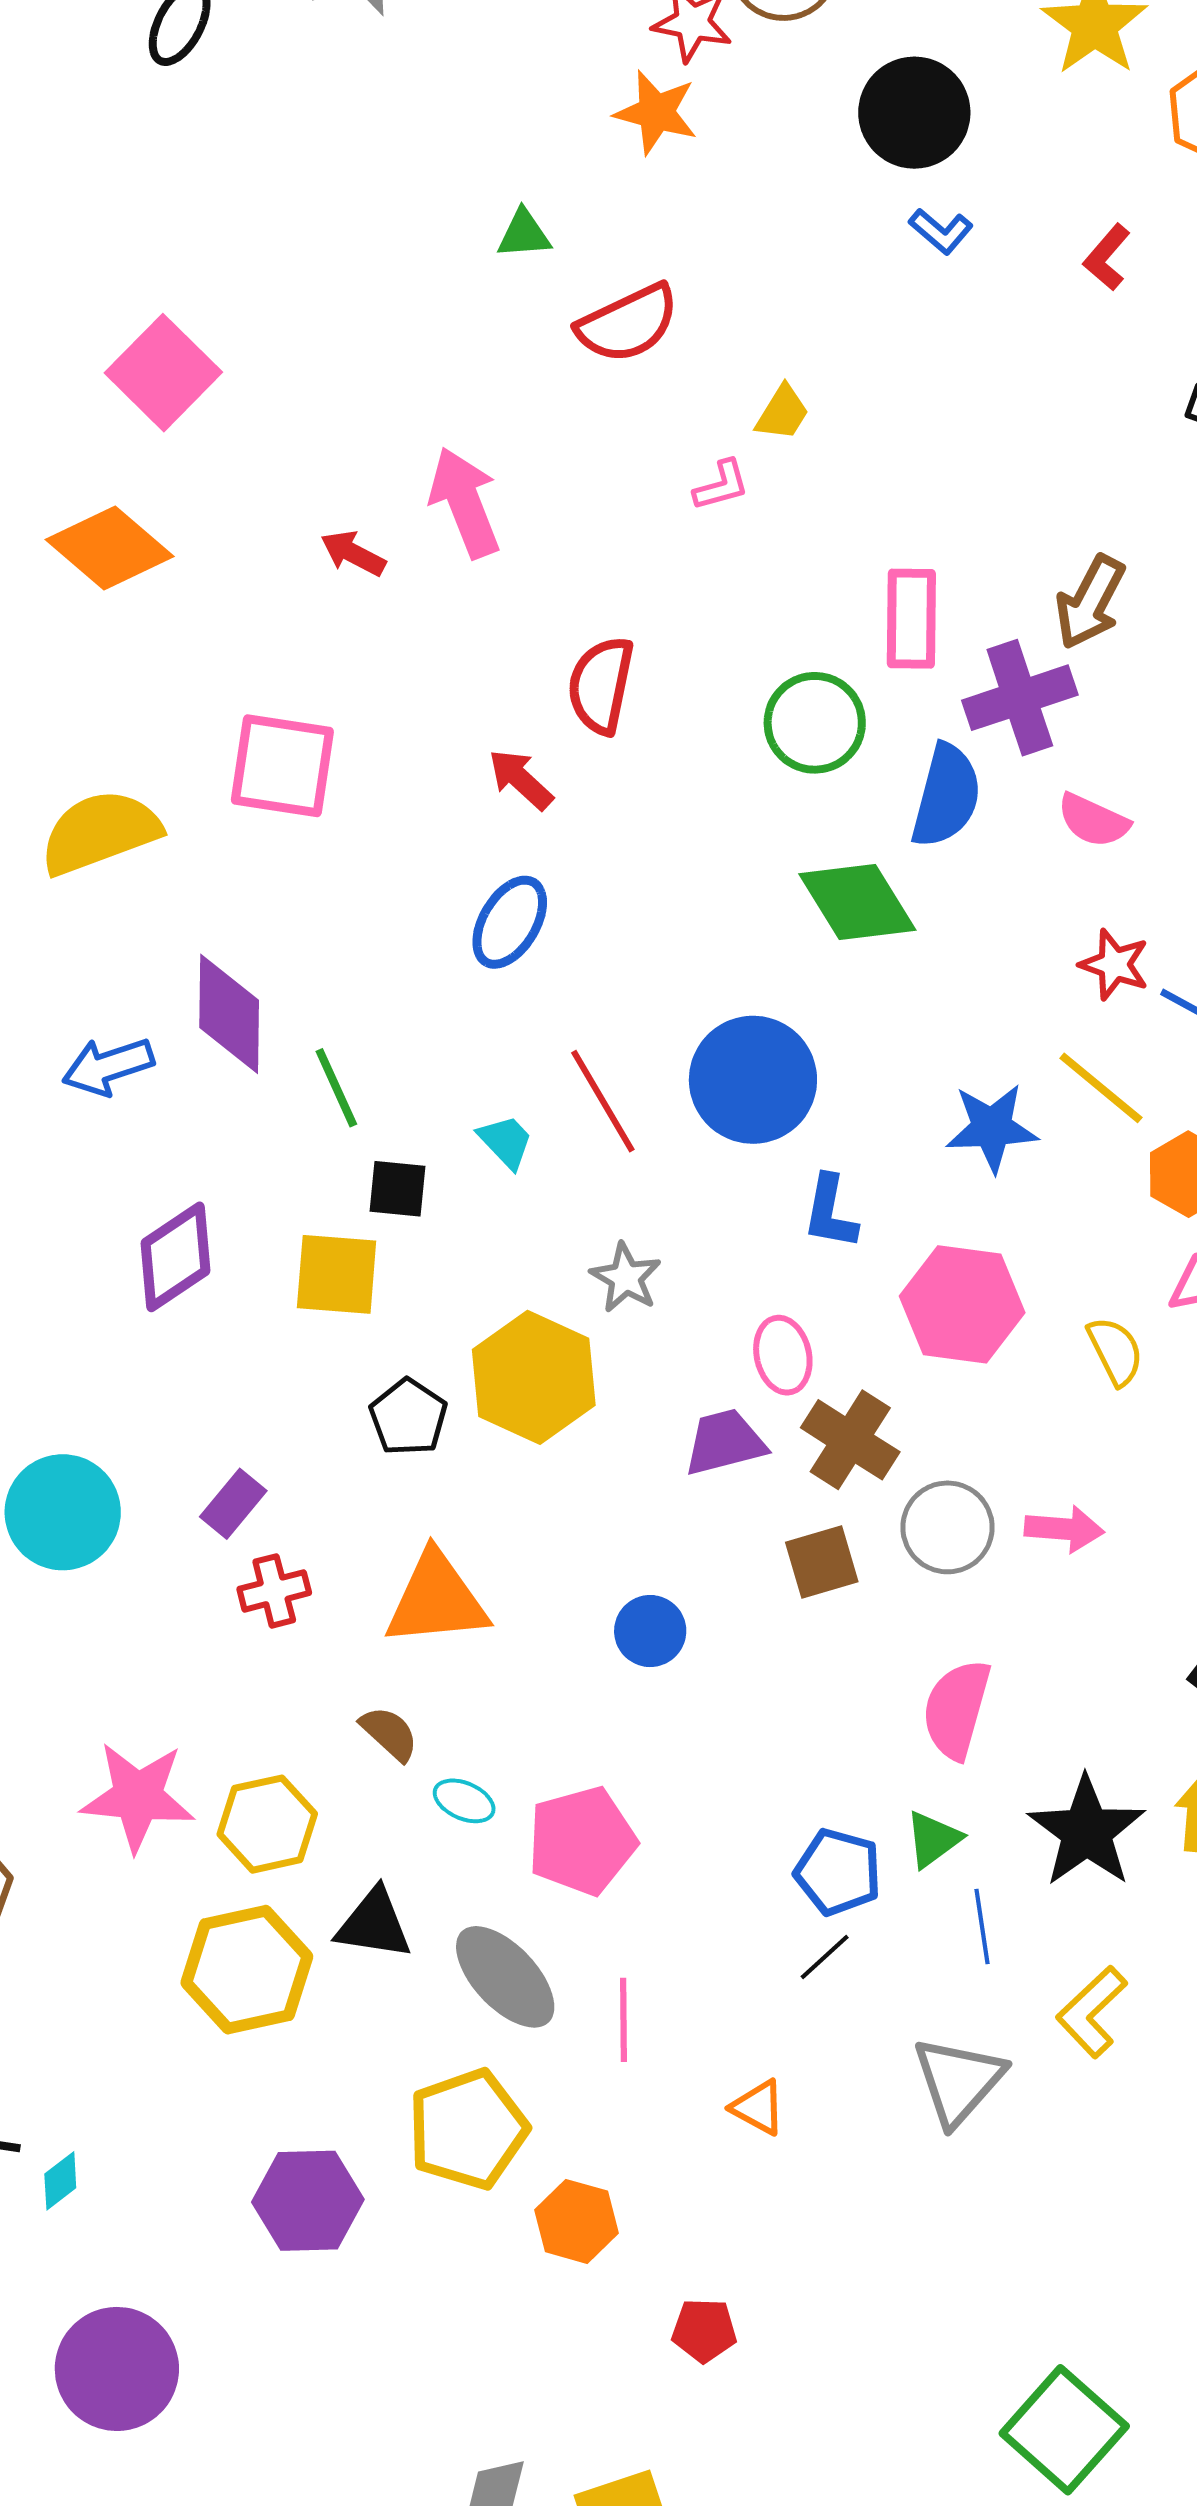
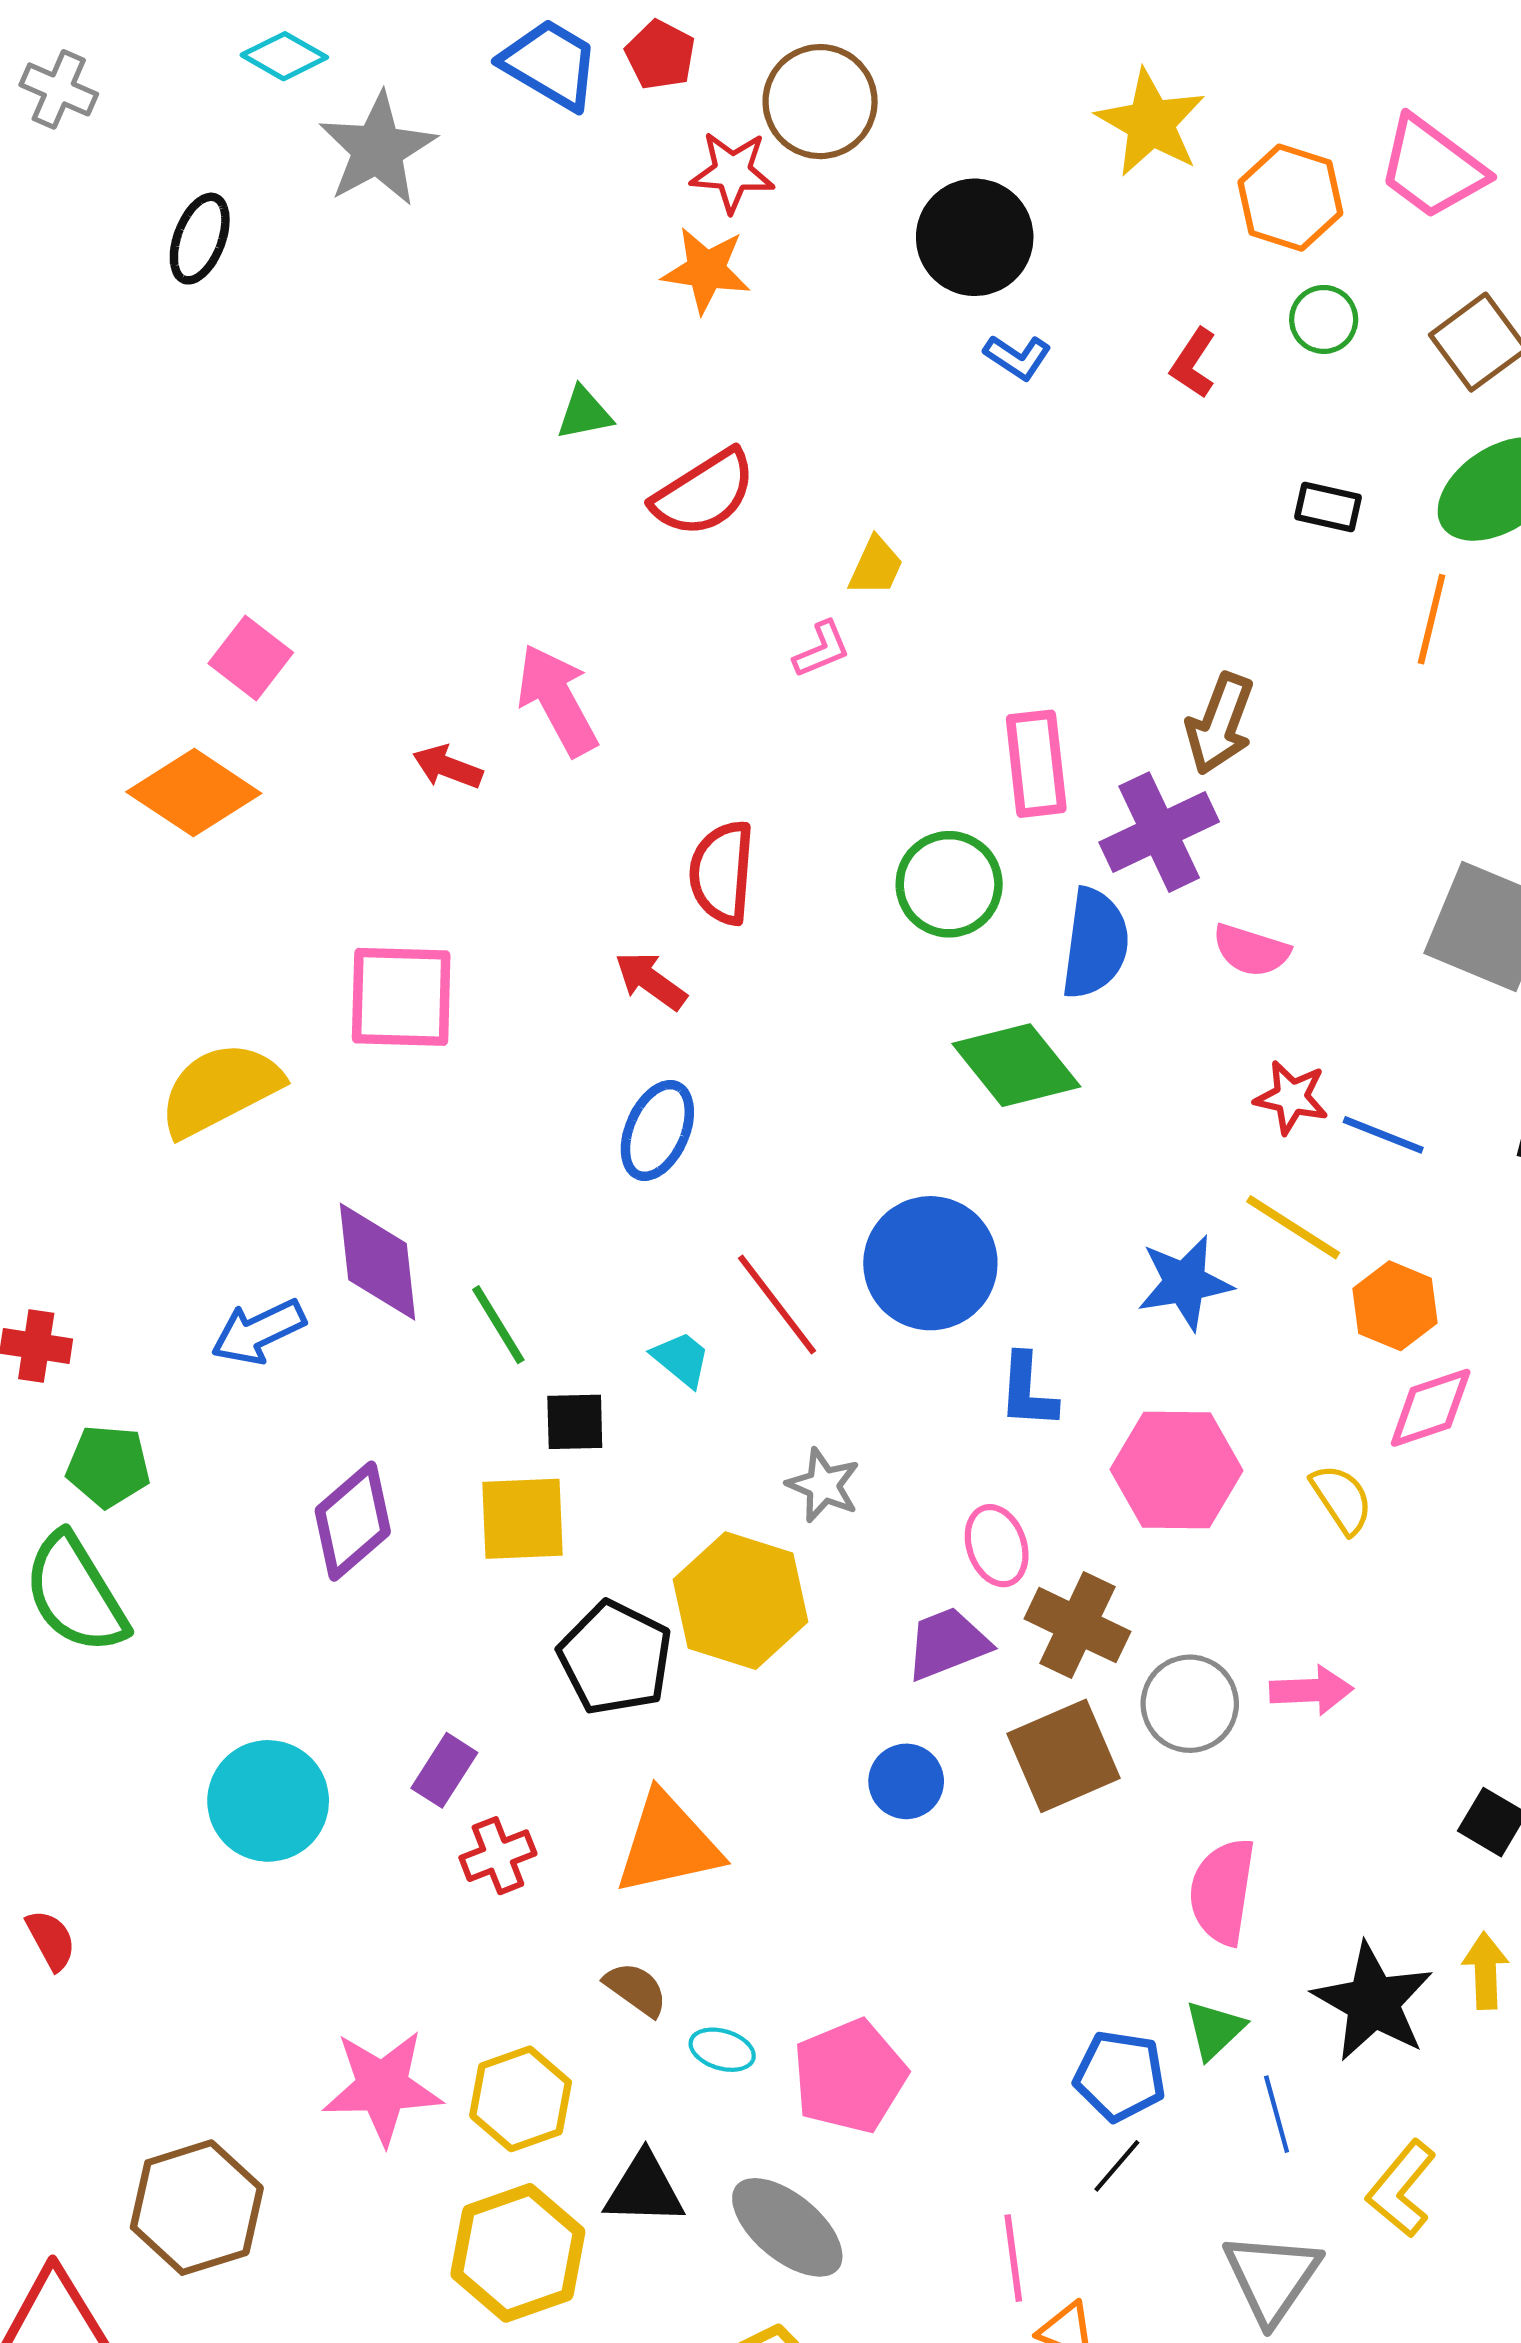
pink square: (163, 373) -> (251, 658), moved, size x0.7
black pentagon: (408, 1417) -> (615, 1658), size x1.4
brown square: (822, 1562) -> (1064, 1756), size x1.4
blue circle: (650, 1631) -> (906, 1781), moved
pink line: (624, 2020) -> (1013, 2258), moved

